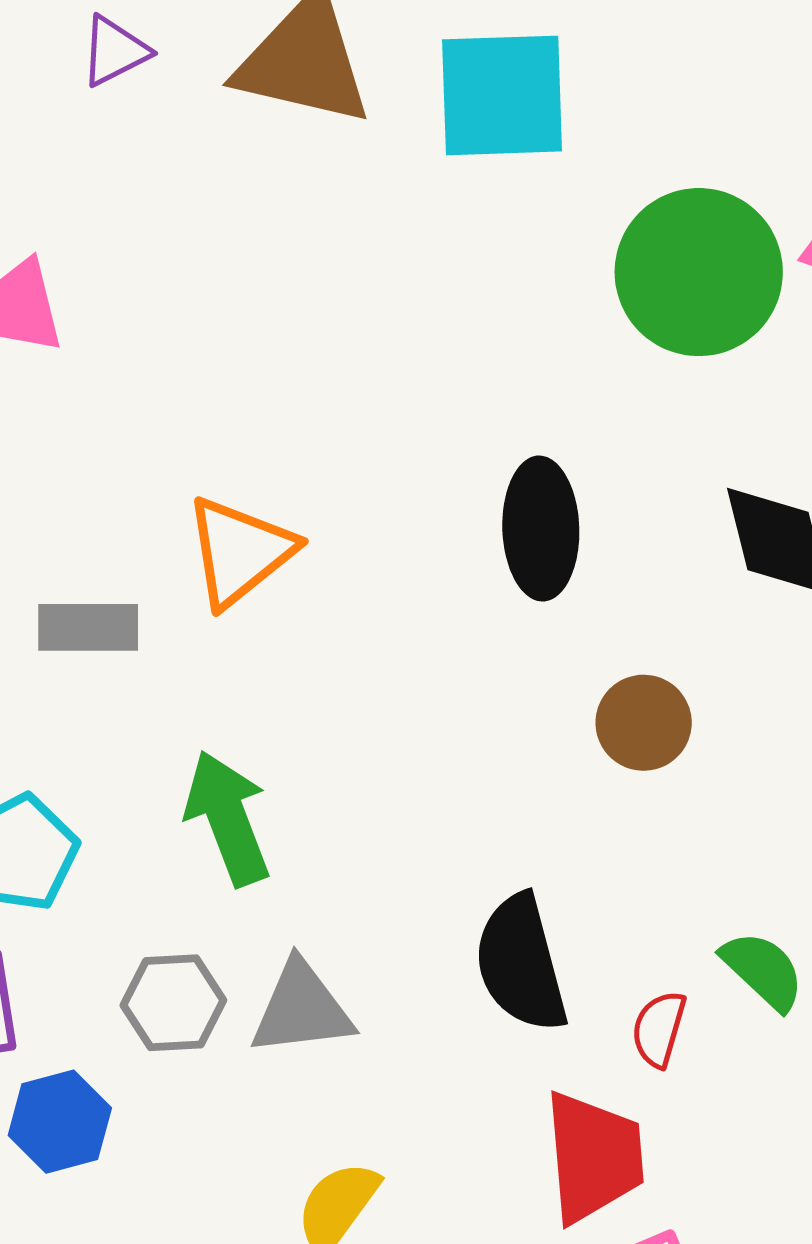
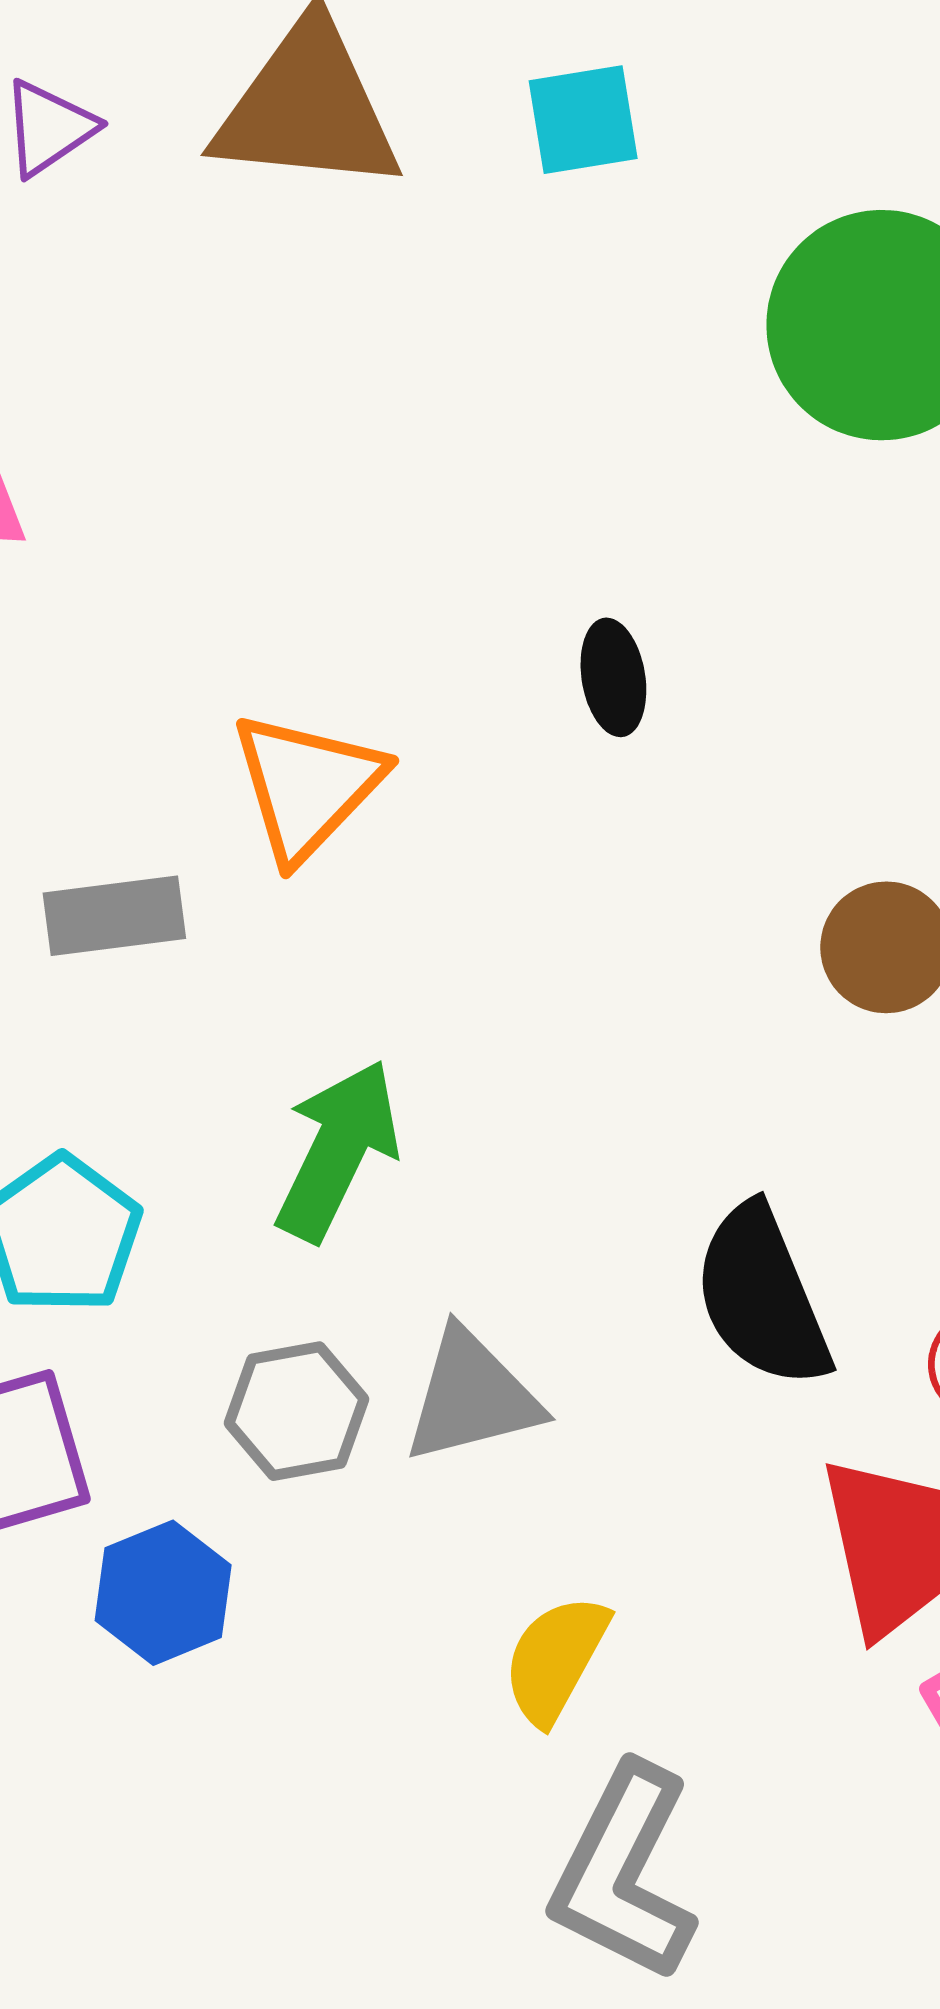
cyan square: (502, 95) -> (583, 120), size x0.6
black ellipse: (541, 529) -> (613, 677), moved, size x0.6
green arrow: (228, 818) -> (338, 1150), turned 54

